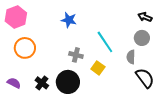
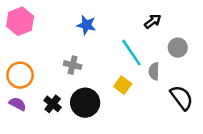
black arrow: (145, 17) -> (153, 21), moved, turned 120
orange circle: (25, 48) -> (20, 75), moved
gray cross: (76, 55) -> (73, 65), moved
gray semicircle: (131, 57) -> (154, 71), moved

